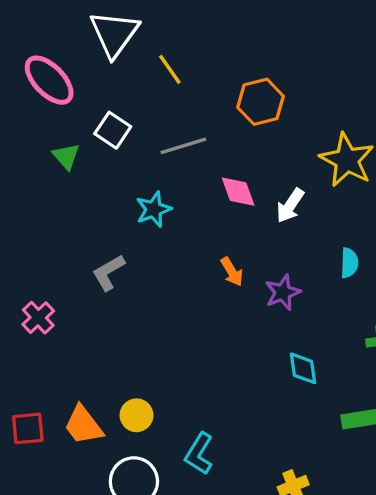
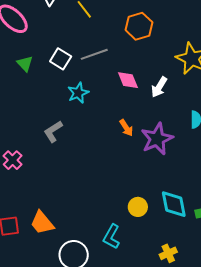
white square: (113, 130) -> (61, 59), moved
purple star: (283, 292) -> (157, 139), size x1.5
cyan diamond: (303, 368) -> (174, 204), moved, size x1.4
yellow circle: (137, 415) -> (138, 207), moved

